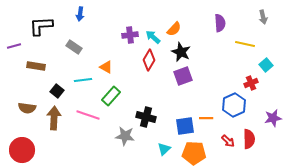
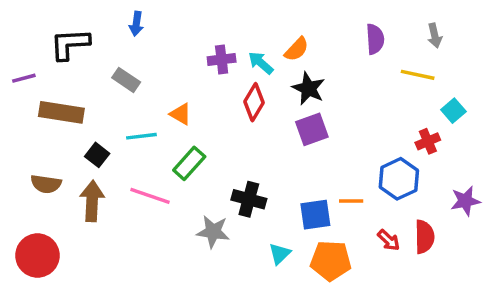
gray arrow: (263, 17) -> (435, 36), moved
brown rectangle: (36, 66) -> (61, 112), size x1.4

